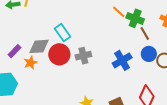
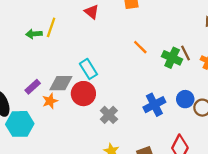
orange line: (119, 12) -> (140, 47), moved
brown line: (145, 33) -> (186, 53), moved
gray cross: (83, 56) -> (109, 115), moved, turned -35

